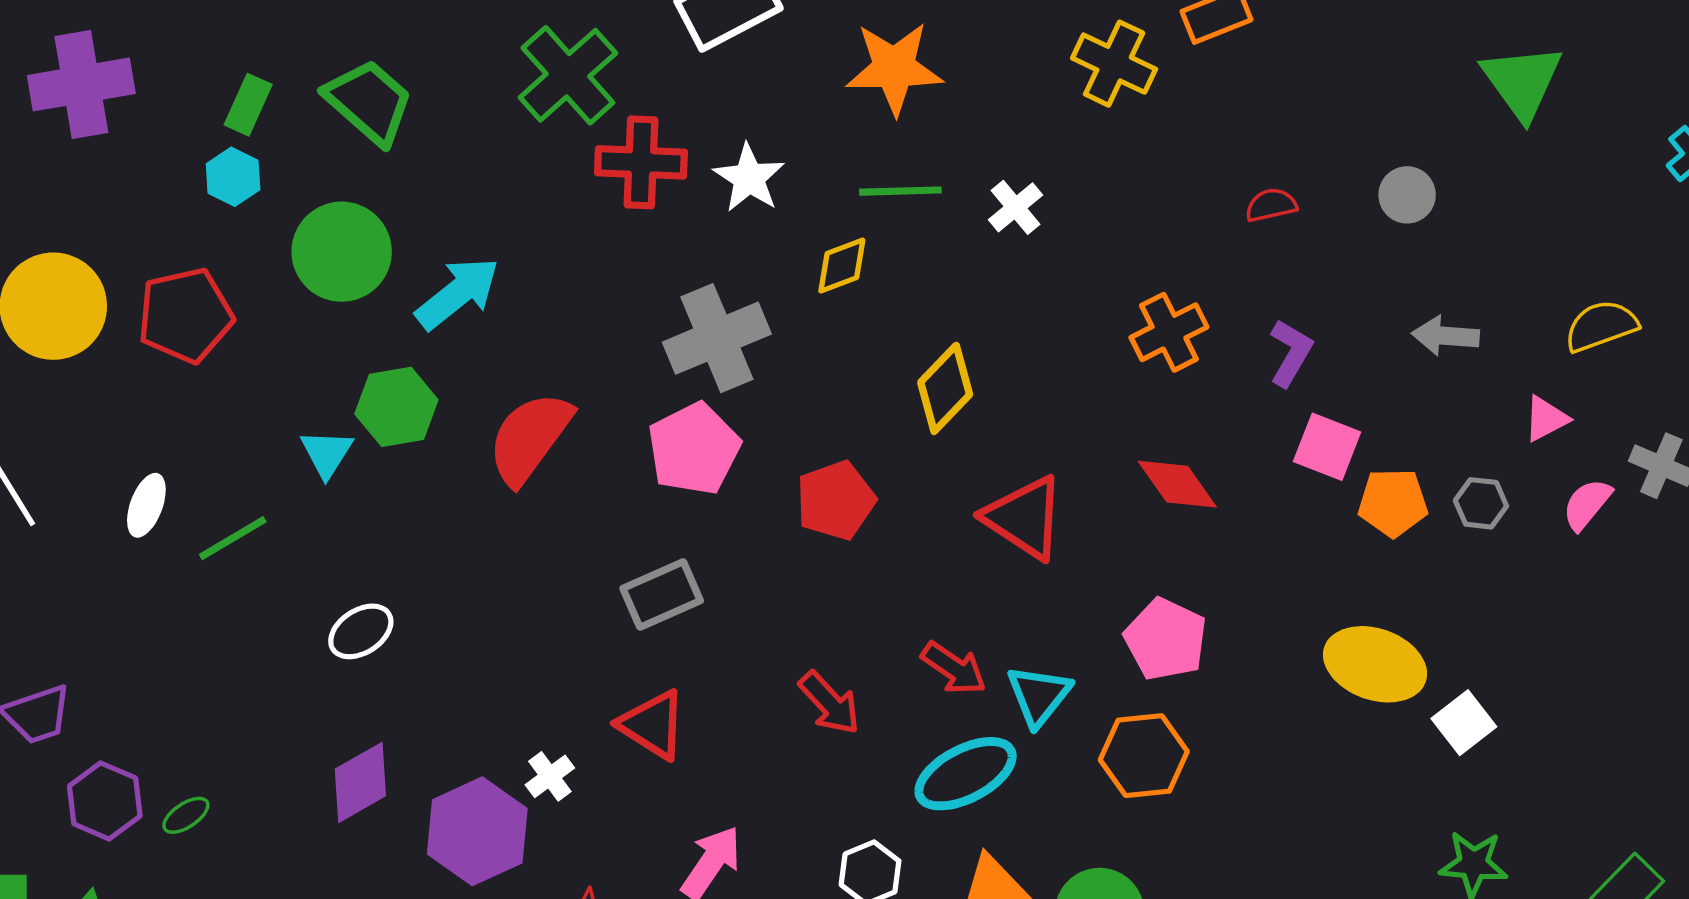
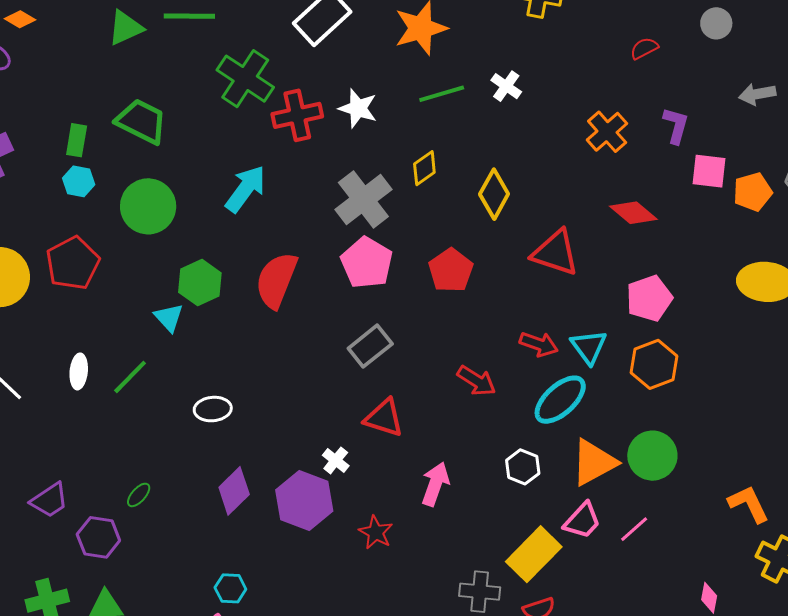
yellow diamond: (842, 266) -> (424, 168), moved
cyan arrow: (458, 293) -> (246, 189), moved
white ellipse: (361, 631) -> (213, 409), turned 42
pink pentagon: (1166, 639) -> (649, 298), turned -30
green ellipse: (186, 815) -> (139, 495), moved

